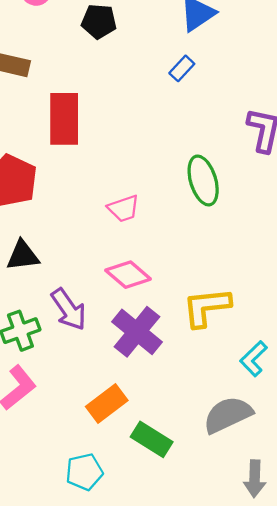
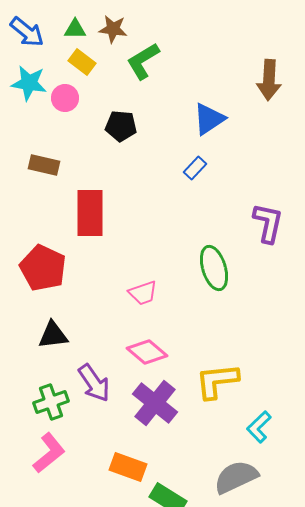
orange rectangle: (107, 404) -> (128, 467), turned 57

